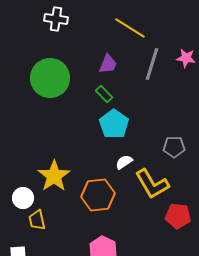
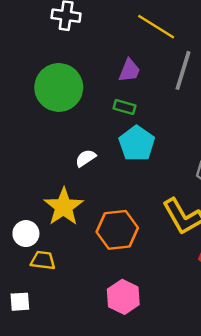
green rectangle: (104, 94) -> (125, 107), turned -30
white semicircle: (124, 162) -> (86, 158), moved
yellow trapezoid: (37, 220) -> (43, 260), turned 110

